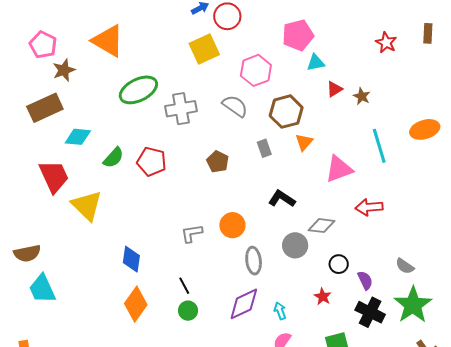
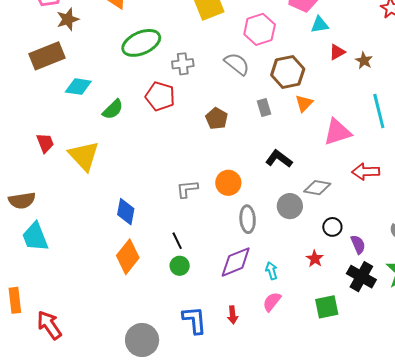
gray cross: (181, 109) -> (183, 64), size x0.7
red pentagon: (152, 162) -> (160, 96), moved
red trapezoid: (54, 176) -> (45, 143), moved, size x0.6

